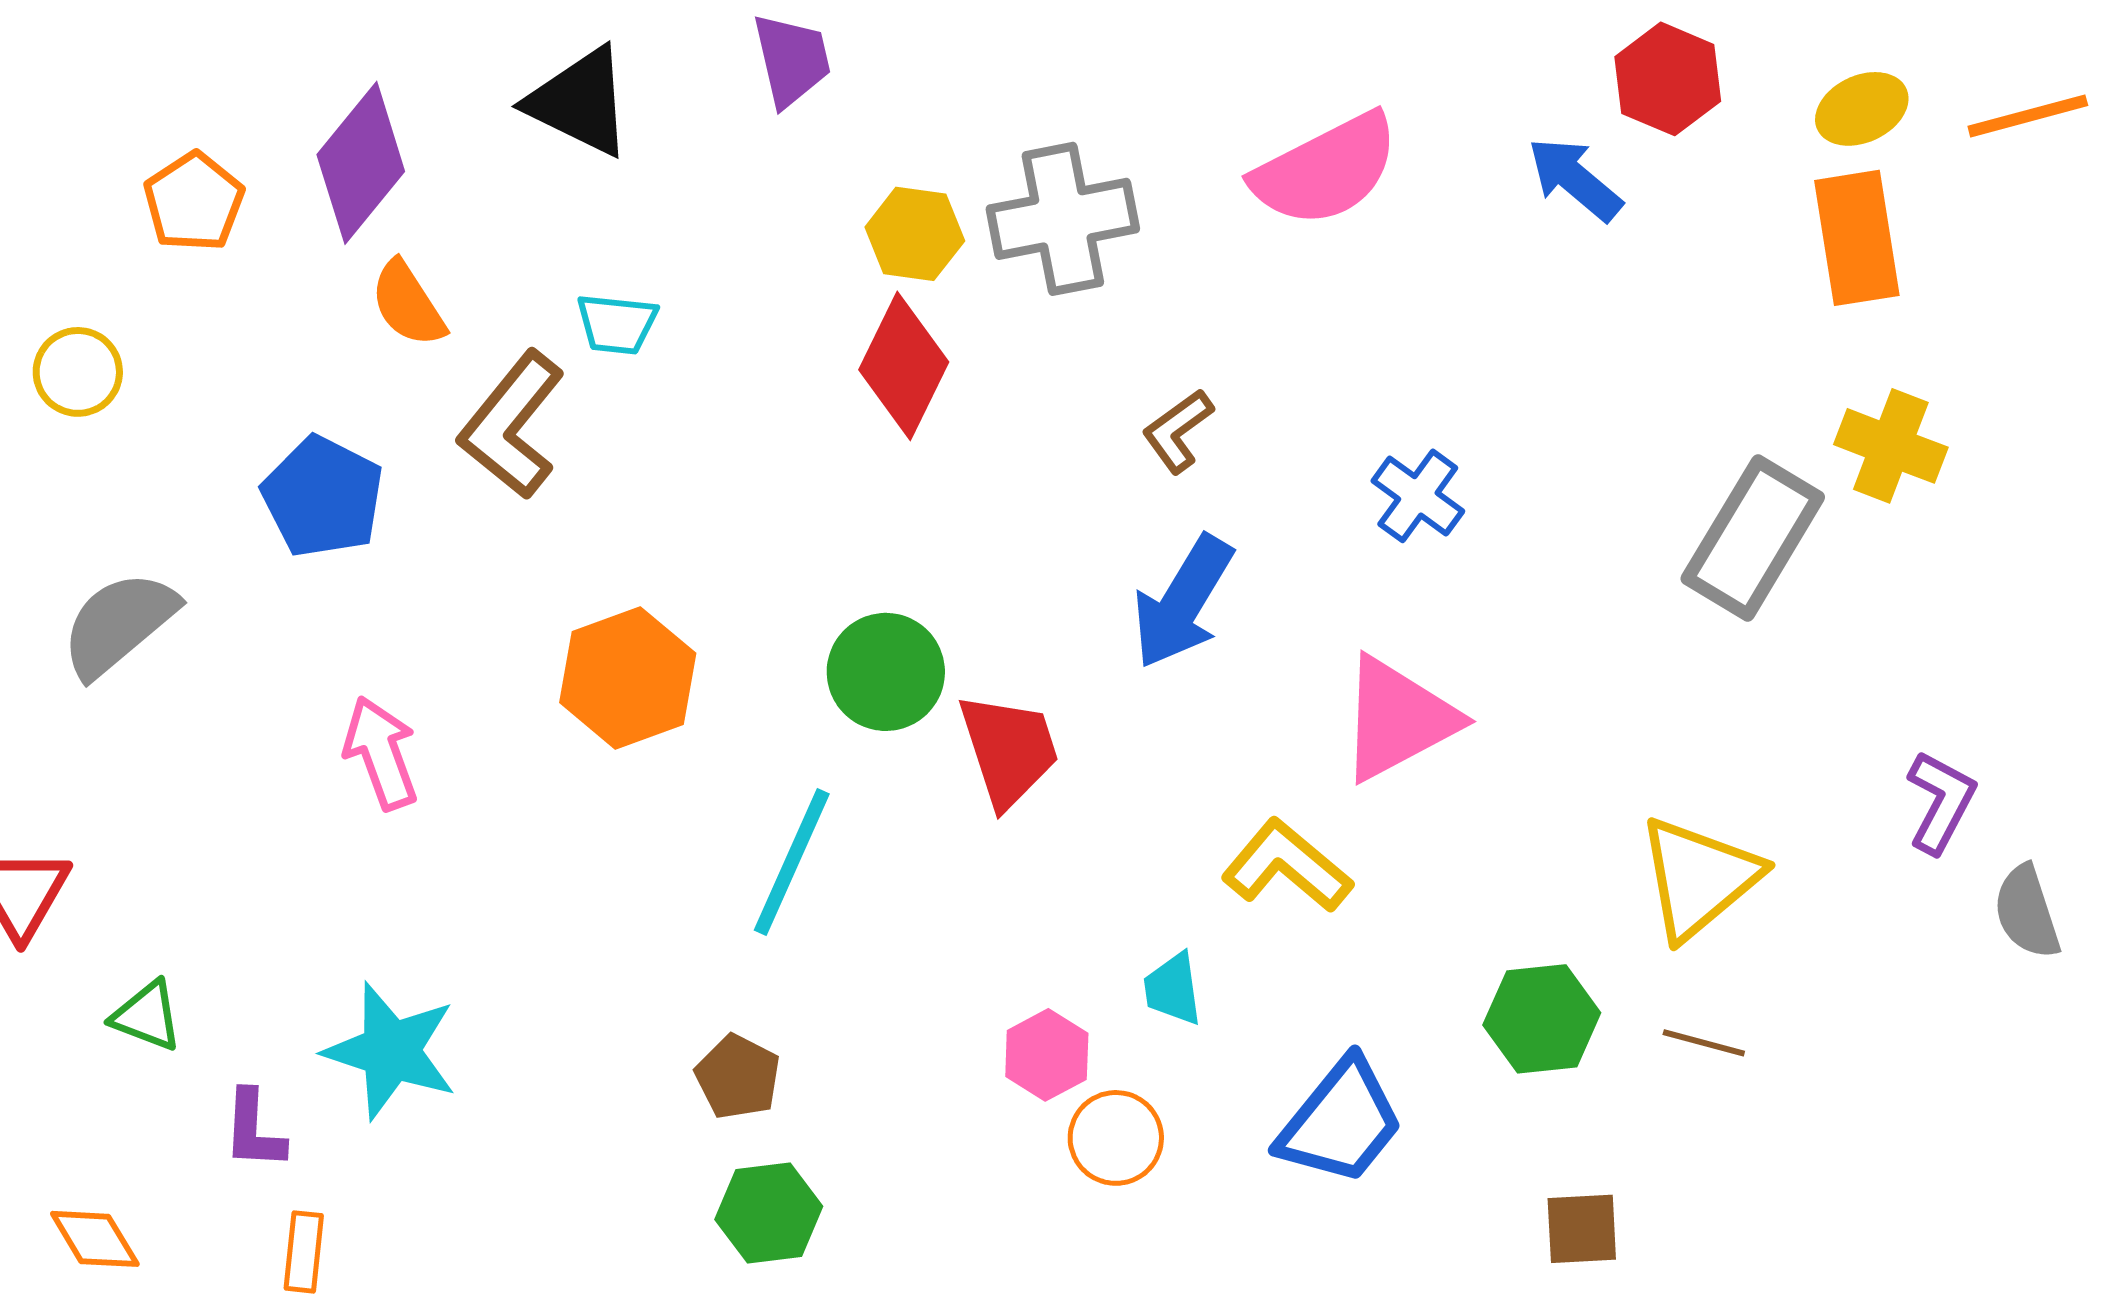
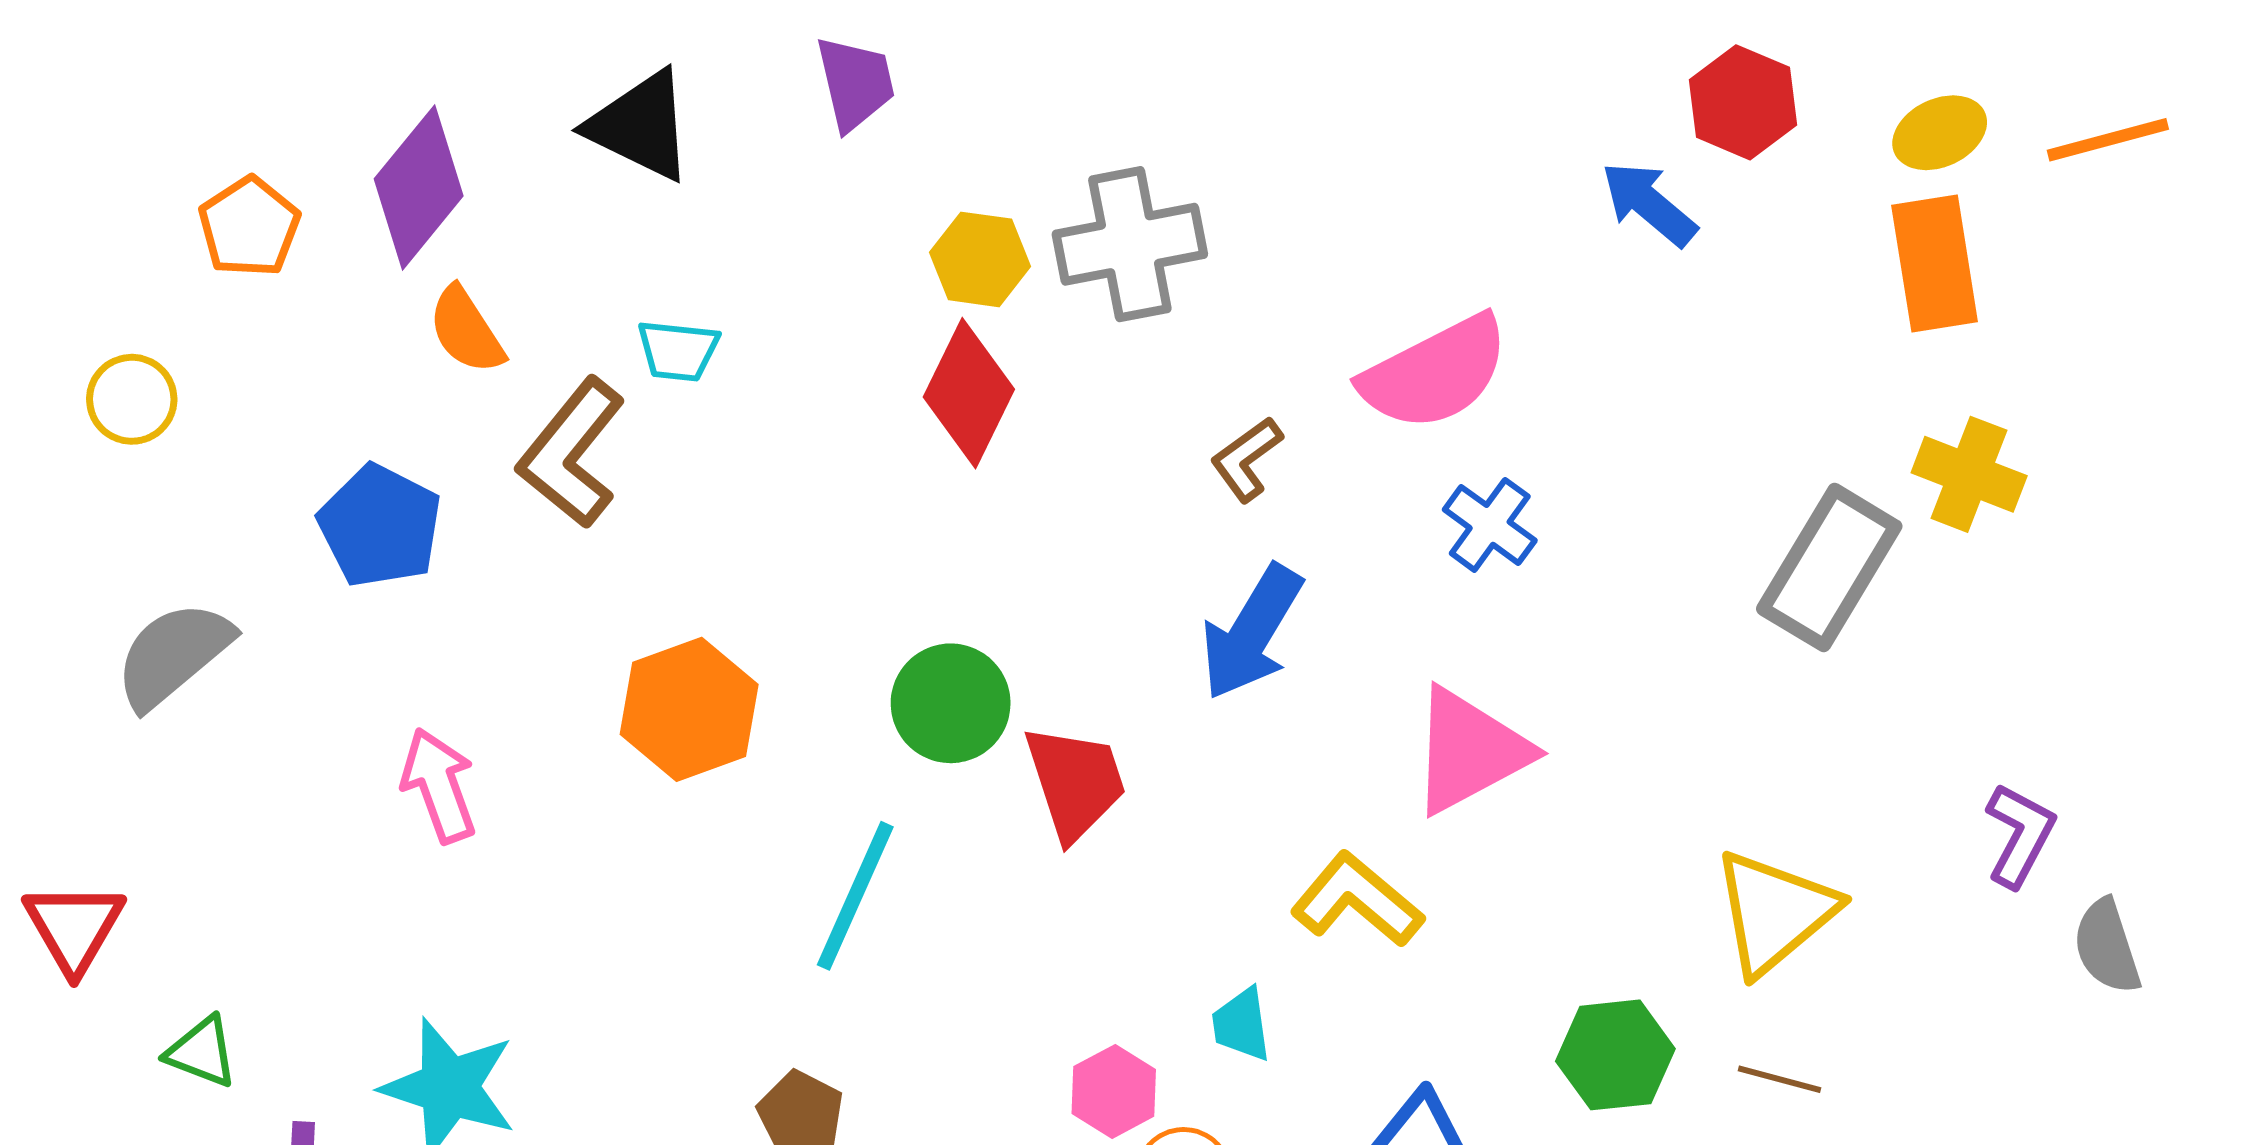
pink semicircle: (1326, 170) -> (1435, 373), moved

